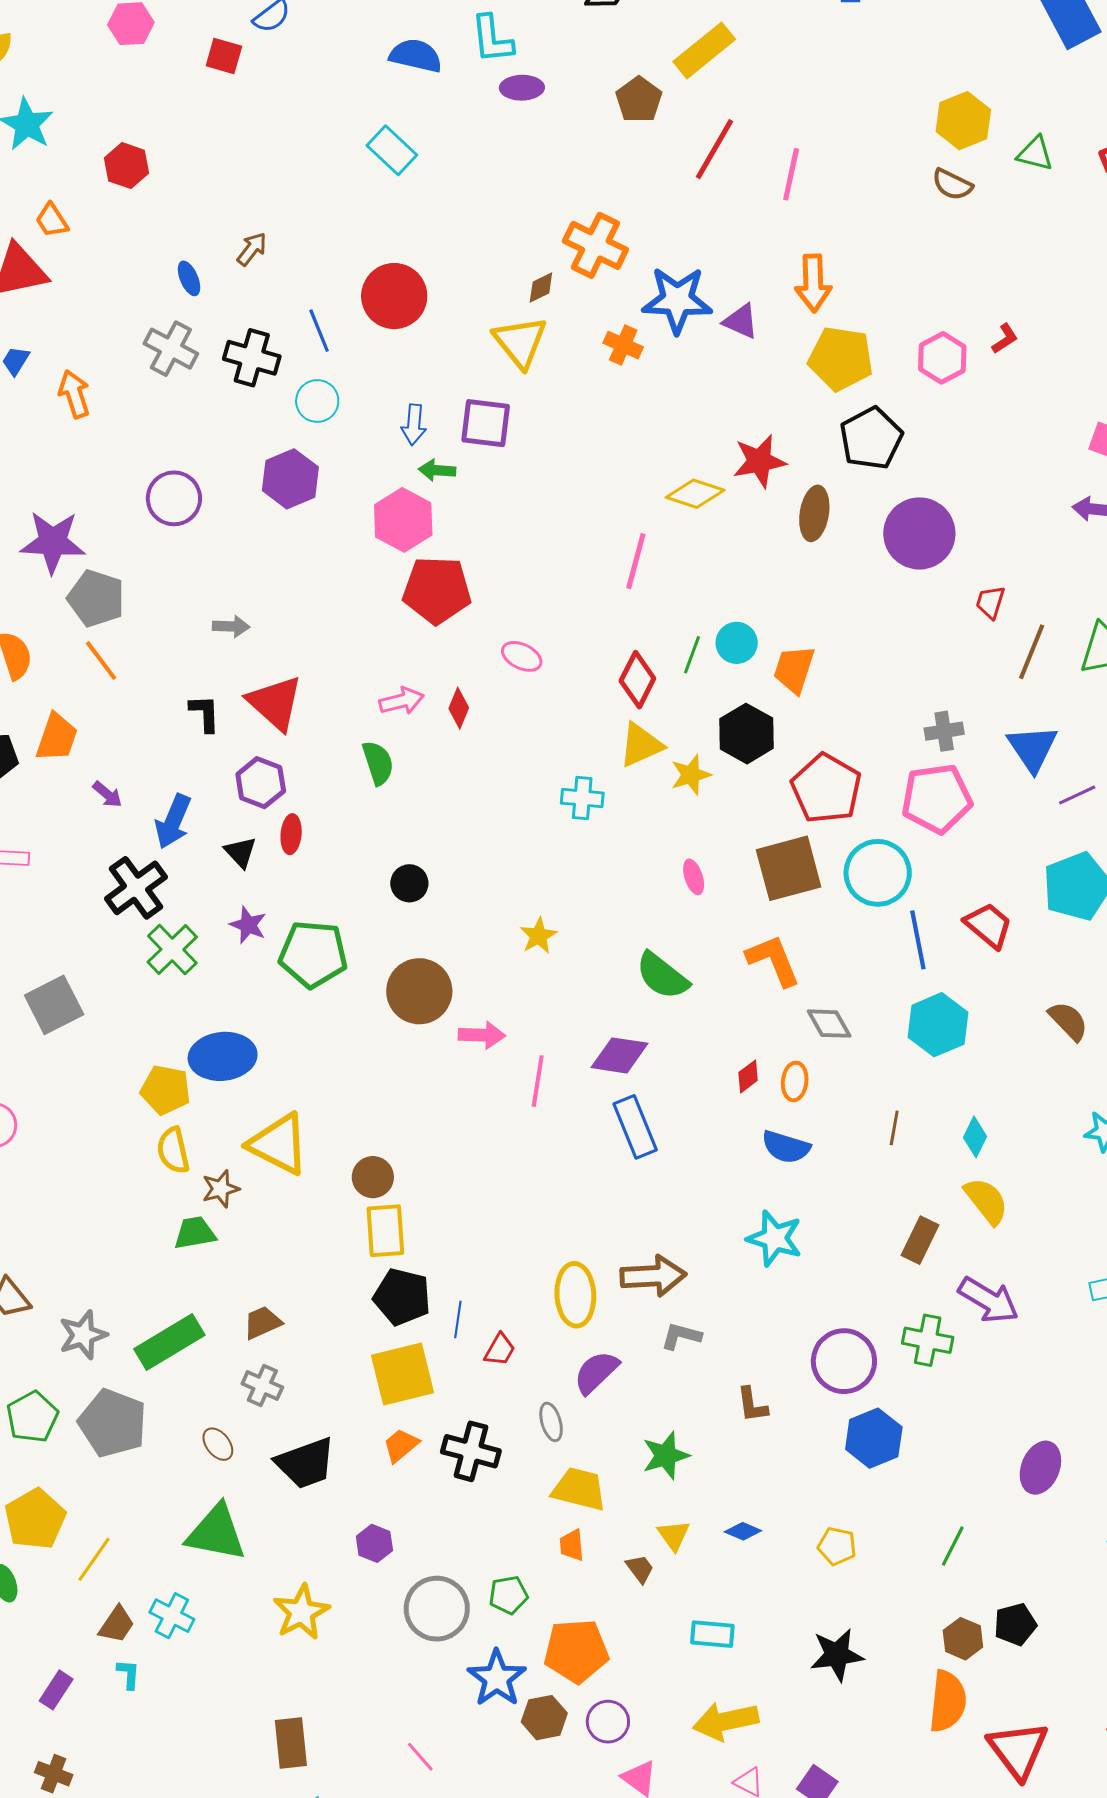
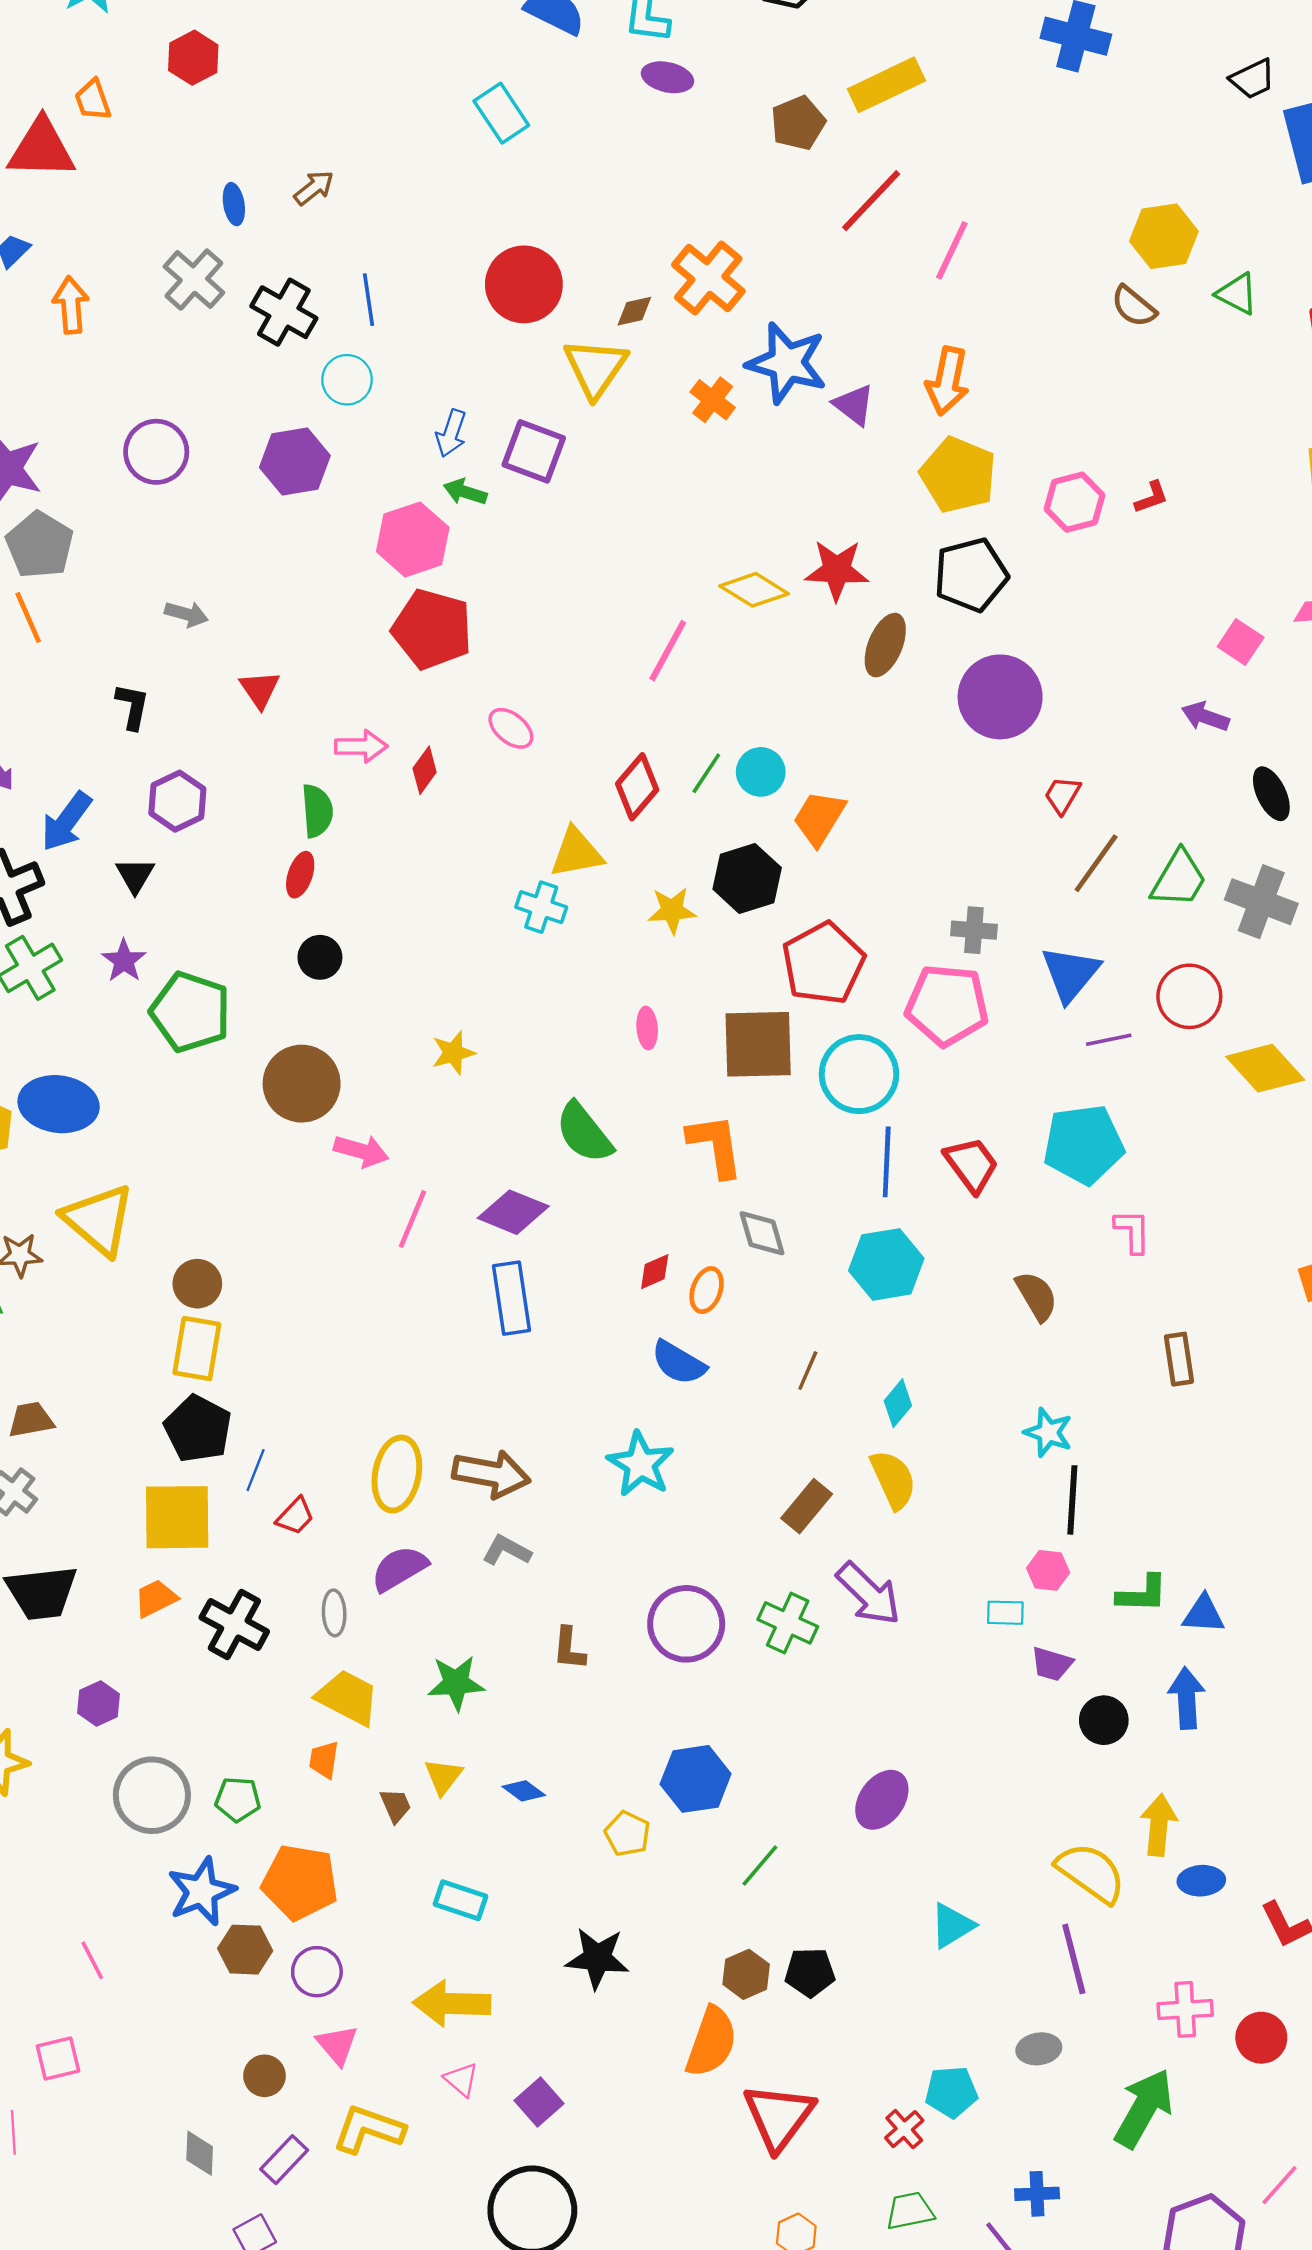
red circle: (394, 296) -> (524, 284), moved
red triangle: (275, 703) -> (260, 689), moved, size x0.6
yellow triangle: (641, 745) -> (576, 853), moved
red ellipse: (291, 834) -> (300, 875), moved
blue hexagon: (874, 1438) -> (696, 1779), moved

